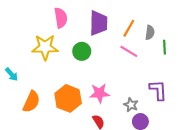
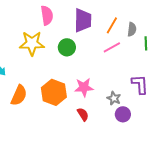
pink line: (129, 51) -> (112, 47), turned -60

